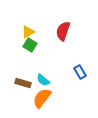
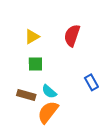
green square: (30, 45) -> (35, 64), moved, turned -32

